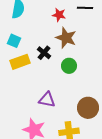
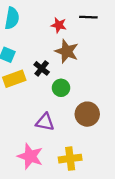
green circle: (69, 66) -> (61, 88), moved
brown circle: (88, 108) -> (87, 114), moved

